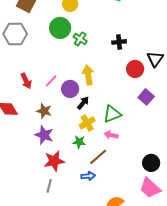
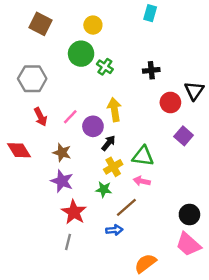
gray hexagon: (15, 34) -> (32, 79), moved
green triangle: (112, 114) -> (143, 156), turned 30
red star: (54, 161) -> (74, 212), turned -30

